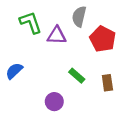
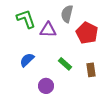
blue semicircle: (14, 71) -> (27, 60), moved

